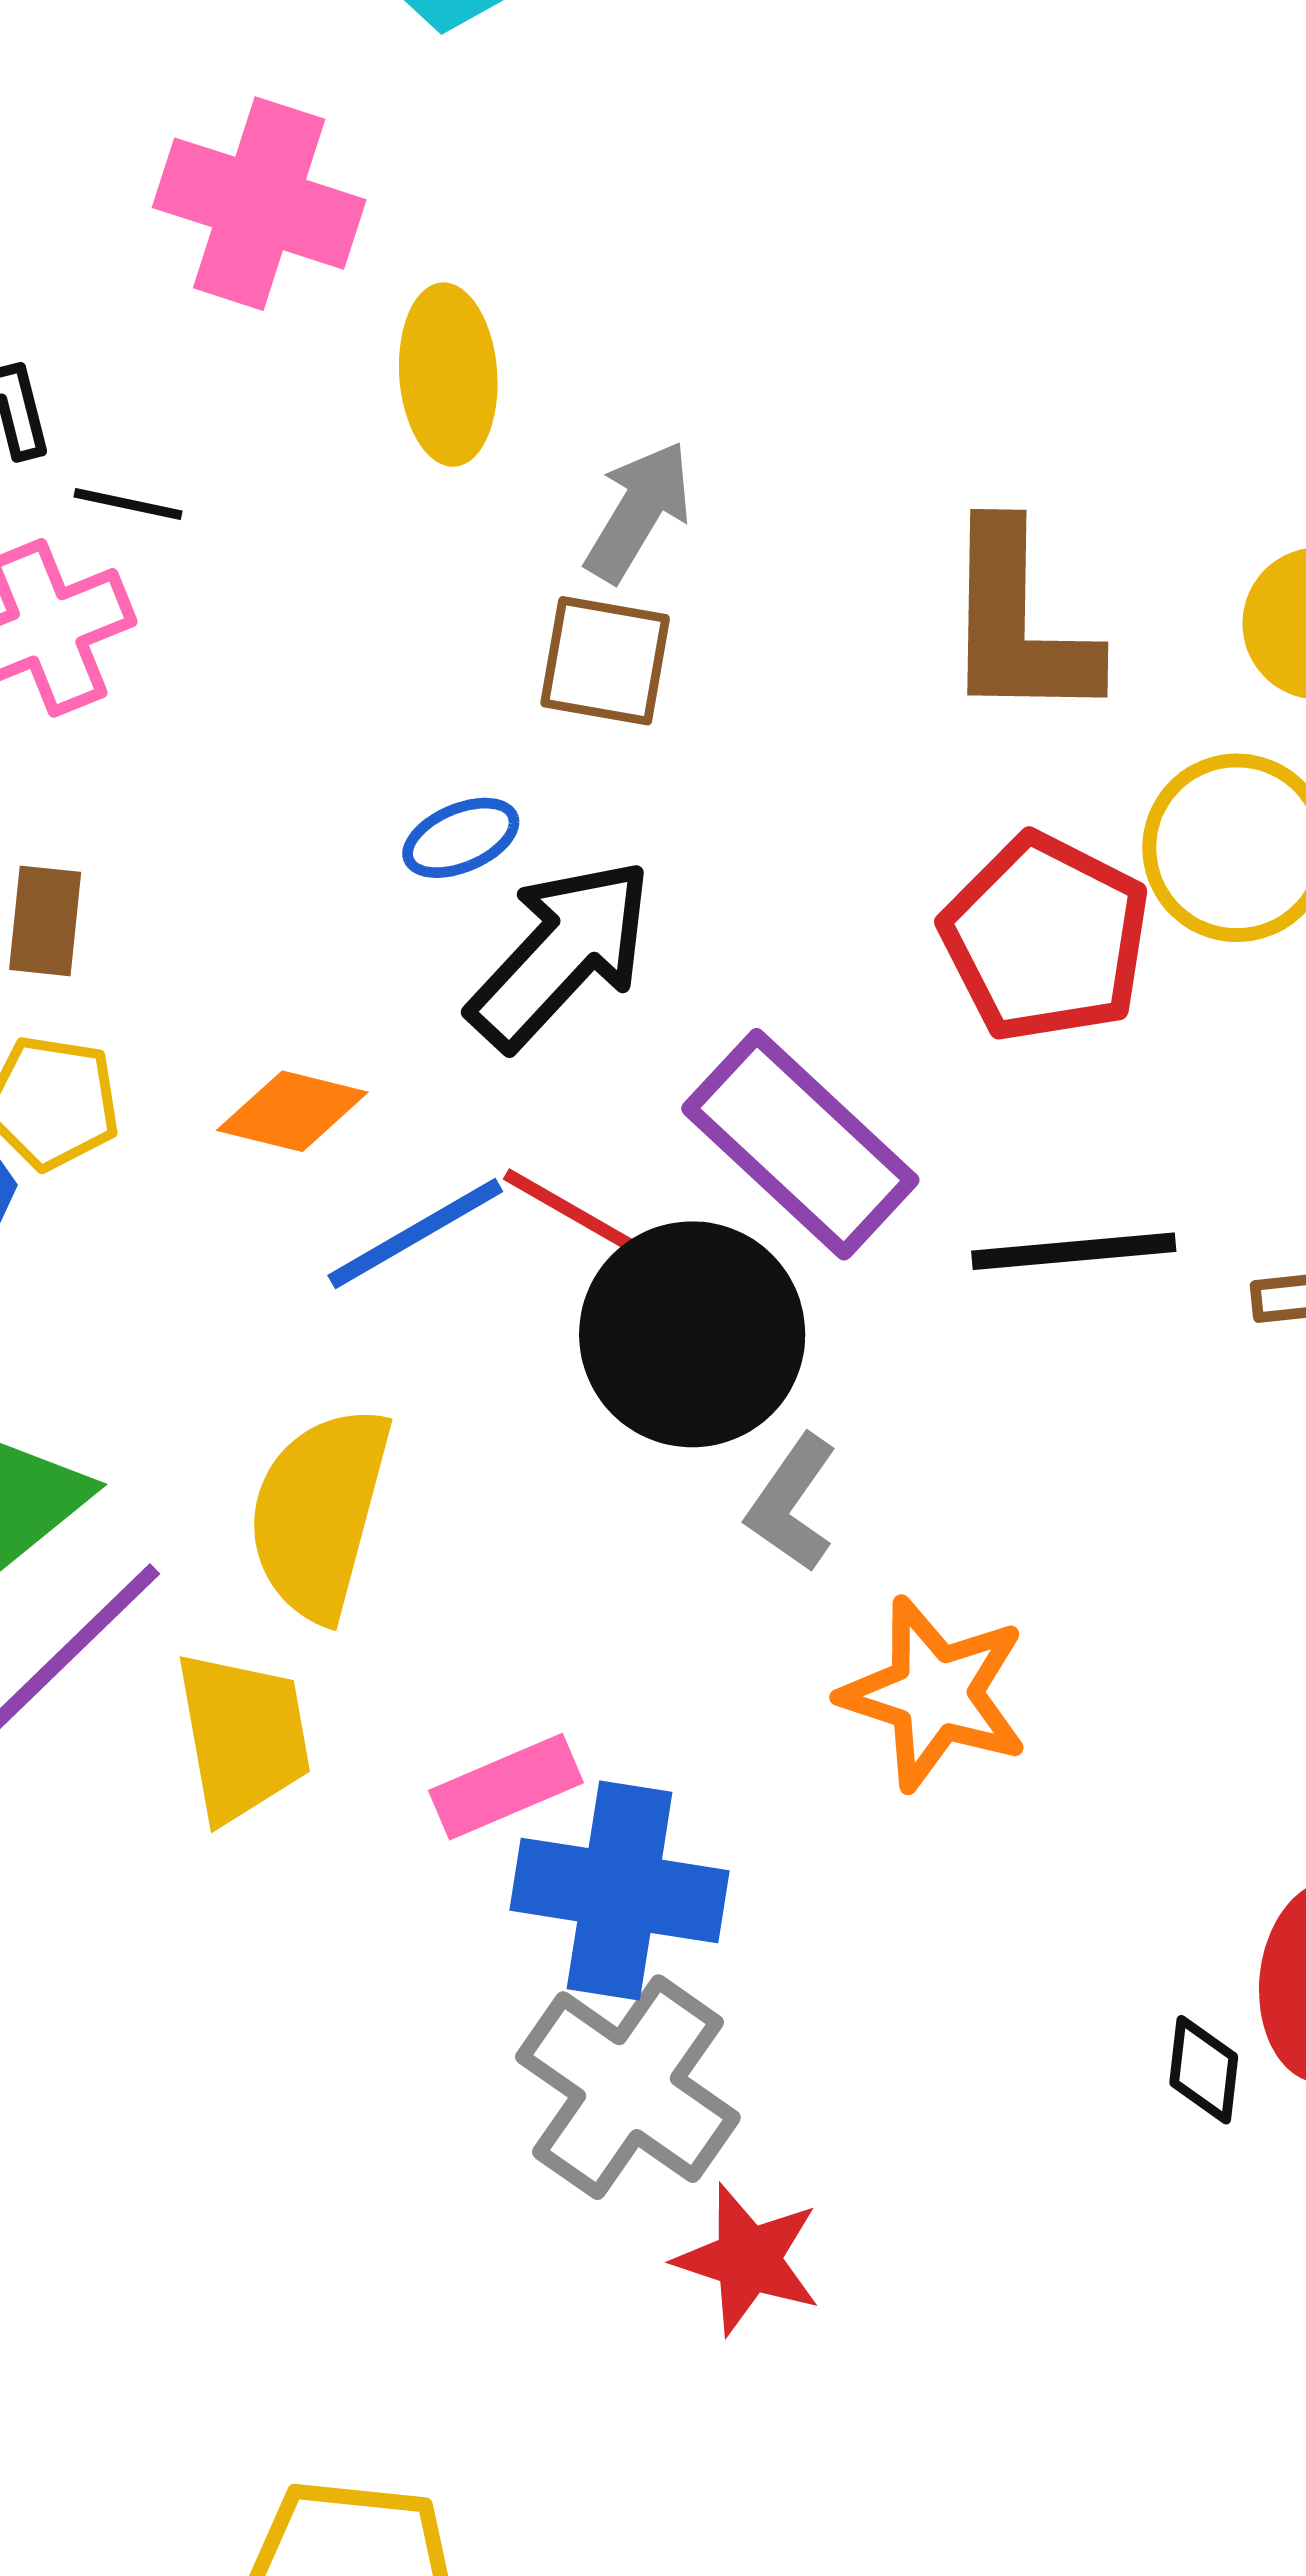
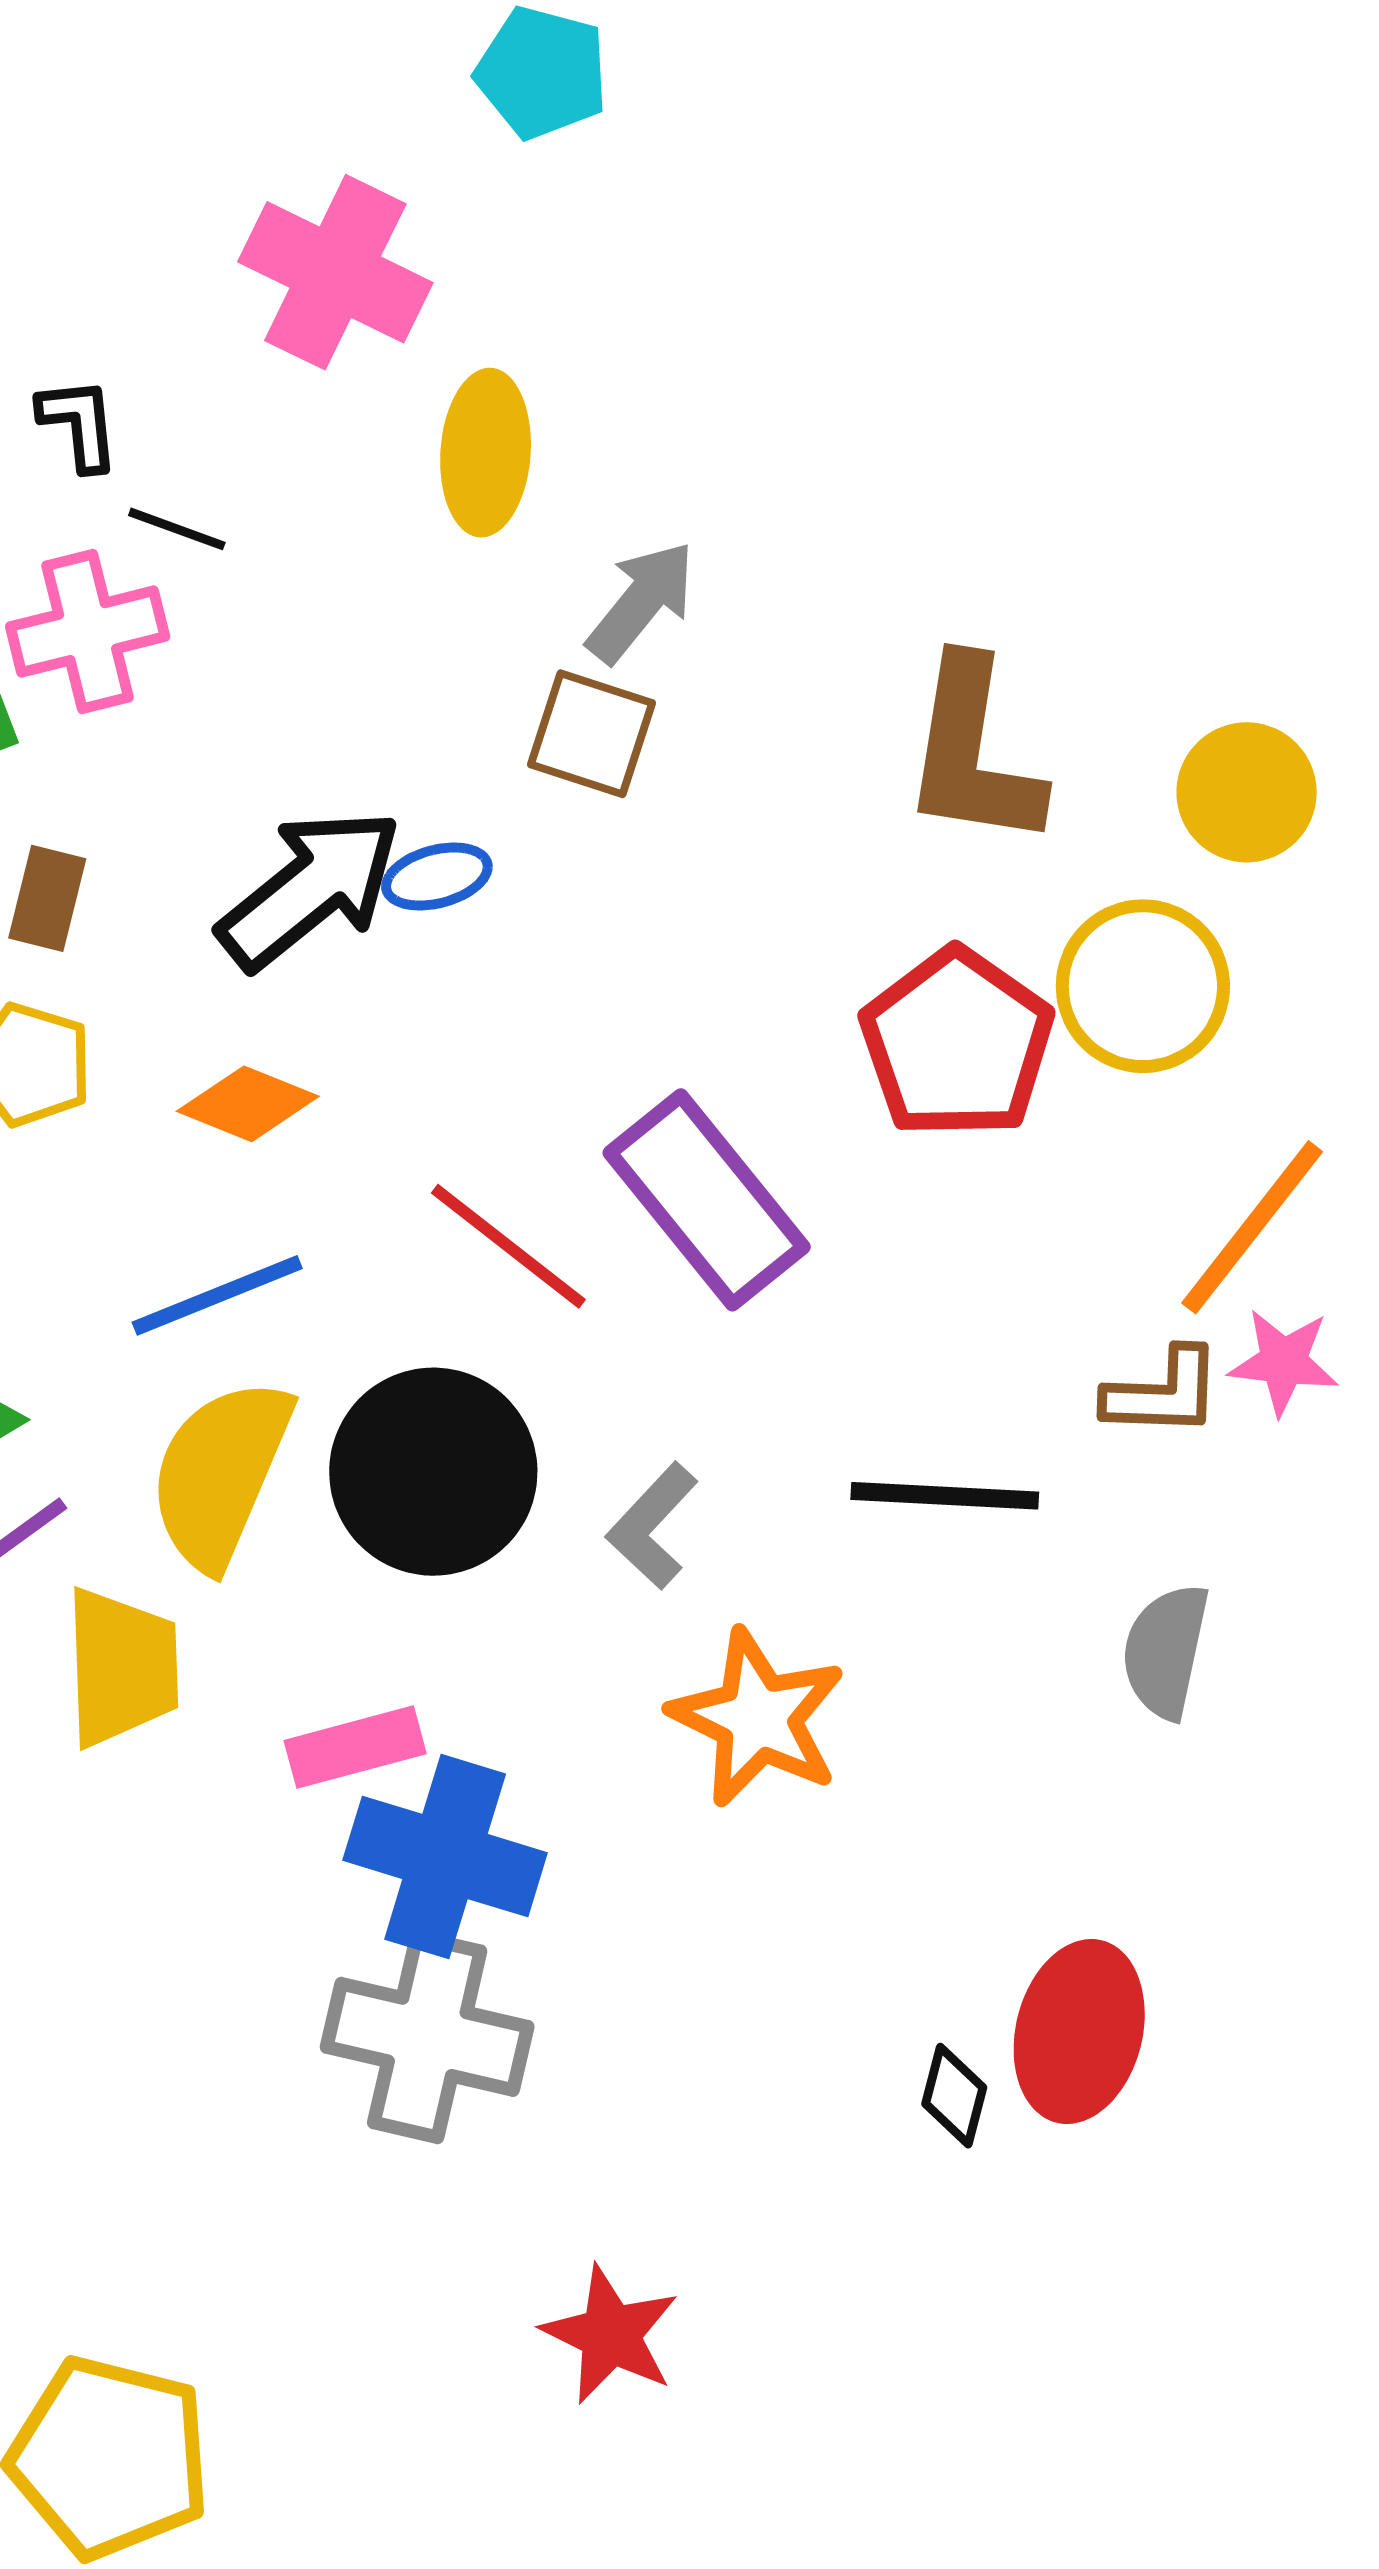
black arrow: (561, 954) -> (310, 889), moved
blue line: (415, 1233) -> (217, 1295), moved
black line: (1074, 1251) -> (945, 1496), moved
black circle: (692, 1334) -> (433, 1472), moved
gray cross: (628, 2087) -> (427, 2037), turned -30
red star: (748, 2259) -> (610, 2335), moved

